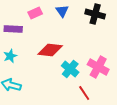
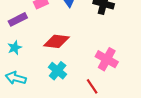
purple rectangle: (13, 29) -> (18, 19), turned -30
cyan cross: (70, 69) -> (58, 71), moved

